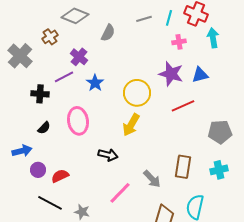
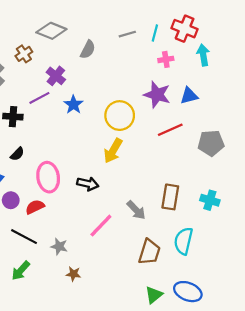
pink ellipse: (78, 121) -> (48, 177), moved
gray pentagon: (220, 132) -> (211, 143), moved
cyan cross: (219, 170) -> (210, 200), turned 30

